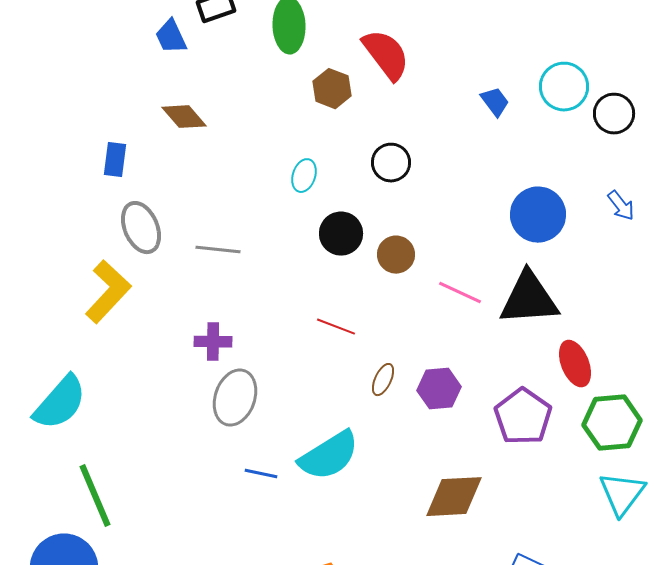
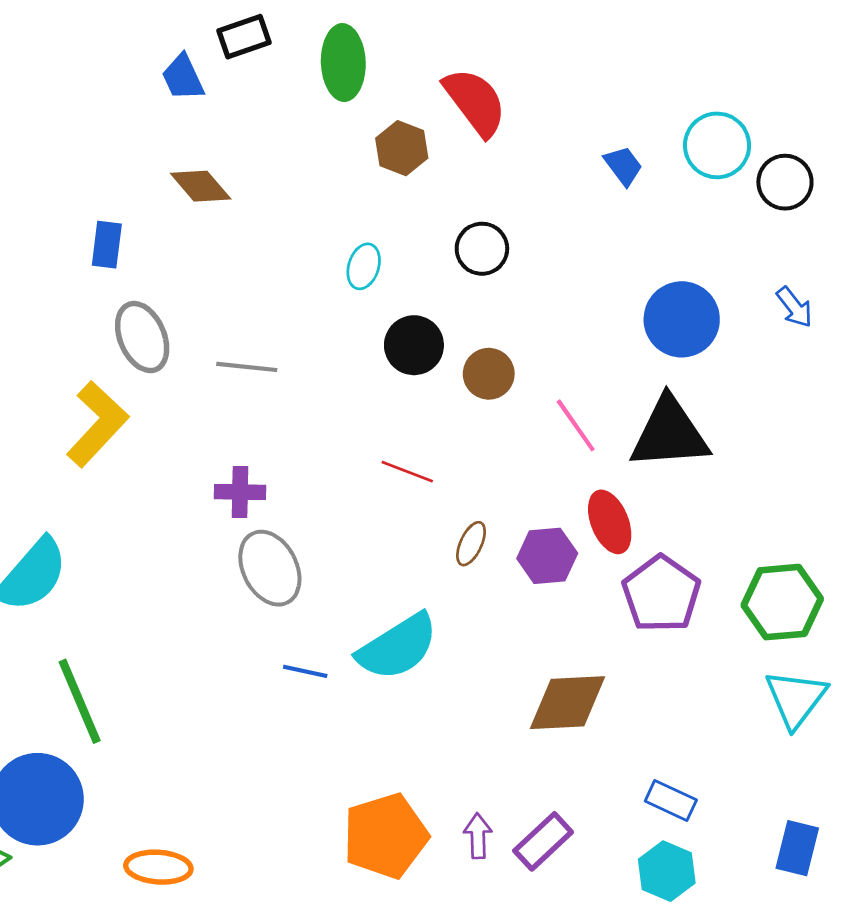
pink line: (460, 293) -> (576, 425), turned 30
red ellipse: (575, 364) -> (610, 522), moved
gray ellipse: (235, 398) -> (270, 568), turned -46

